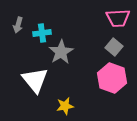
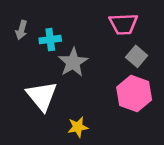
pink trapezoid: (118, 18) -> (123, 24), moved

